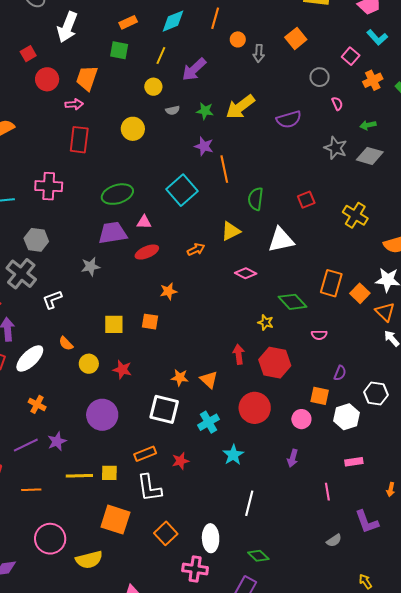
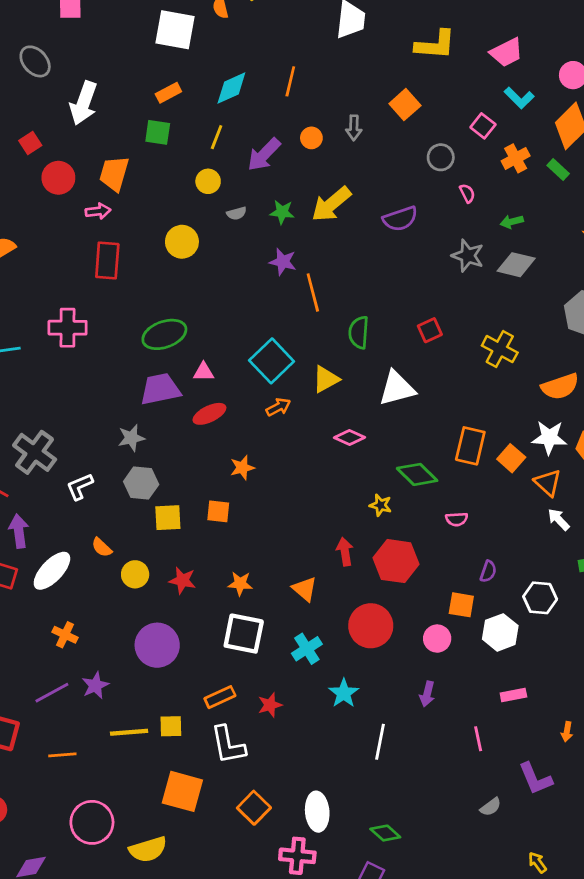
orange circle: (238, 39) -> (311, 138), moved
cyan square: (182, 190) -> (272, 361), moved
gray hexagon: (36, 240) -> (141, 483), moved
orange star: (180, 378) -> (240, 584), moved
white line: (249, 503) -> (380, 742), moved

